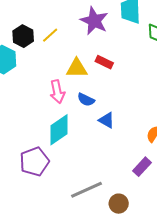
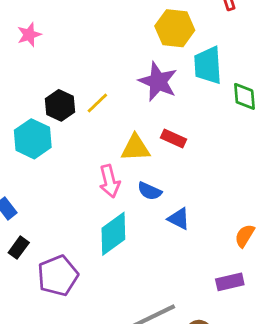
purple pentagon: (34, 162) -> (58, 276), moved
purple rectangle: (142, 167) -> (230, 282), turned 36

